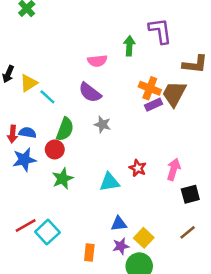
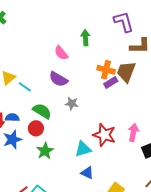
purple L-shape: (160, 31) -> (124, 22), moved
pink semicircle: (97, 61) -> (61, 53), turned 63
green semicircle: (65, 129) -> (42, 111), turned -72
red star: (138, 168) -> (104, 135), size x1.6
blue triangle: (119, 224) -> (87, 173), moved, turned 40

